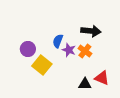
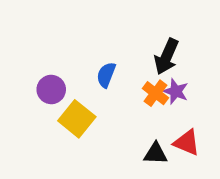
black arrow: (91, 31) -> (167, 57), turned 108
purple star: (69, 50) -> (176, 91), moved

